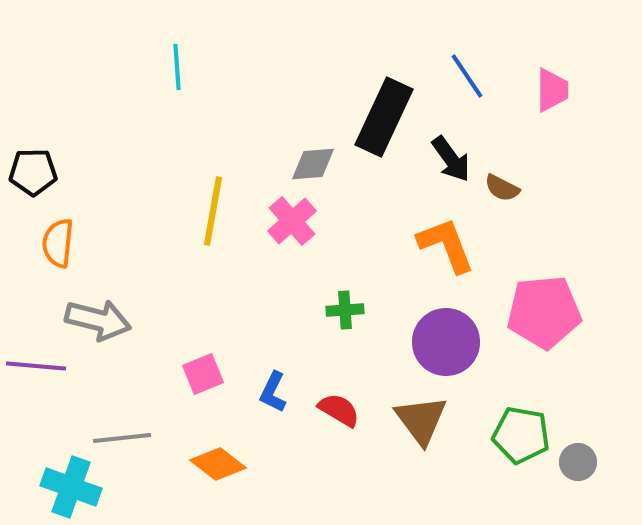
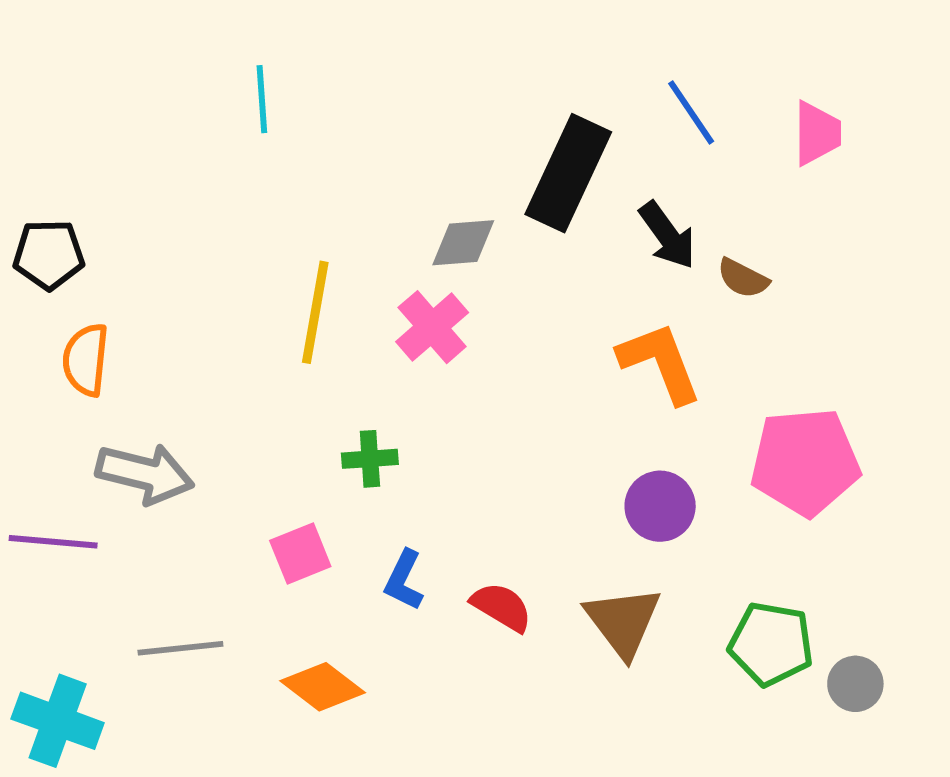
green cross: (345, 310) -> (370, 459), moved
purple circle: (446, 342) -> (660, 506), size x0.7
cyan cross: (71, 487) -> (58, 721), moved

